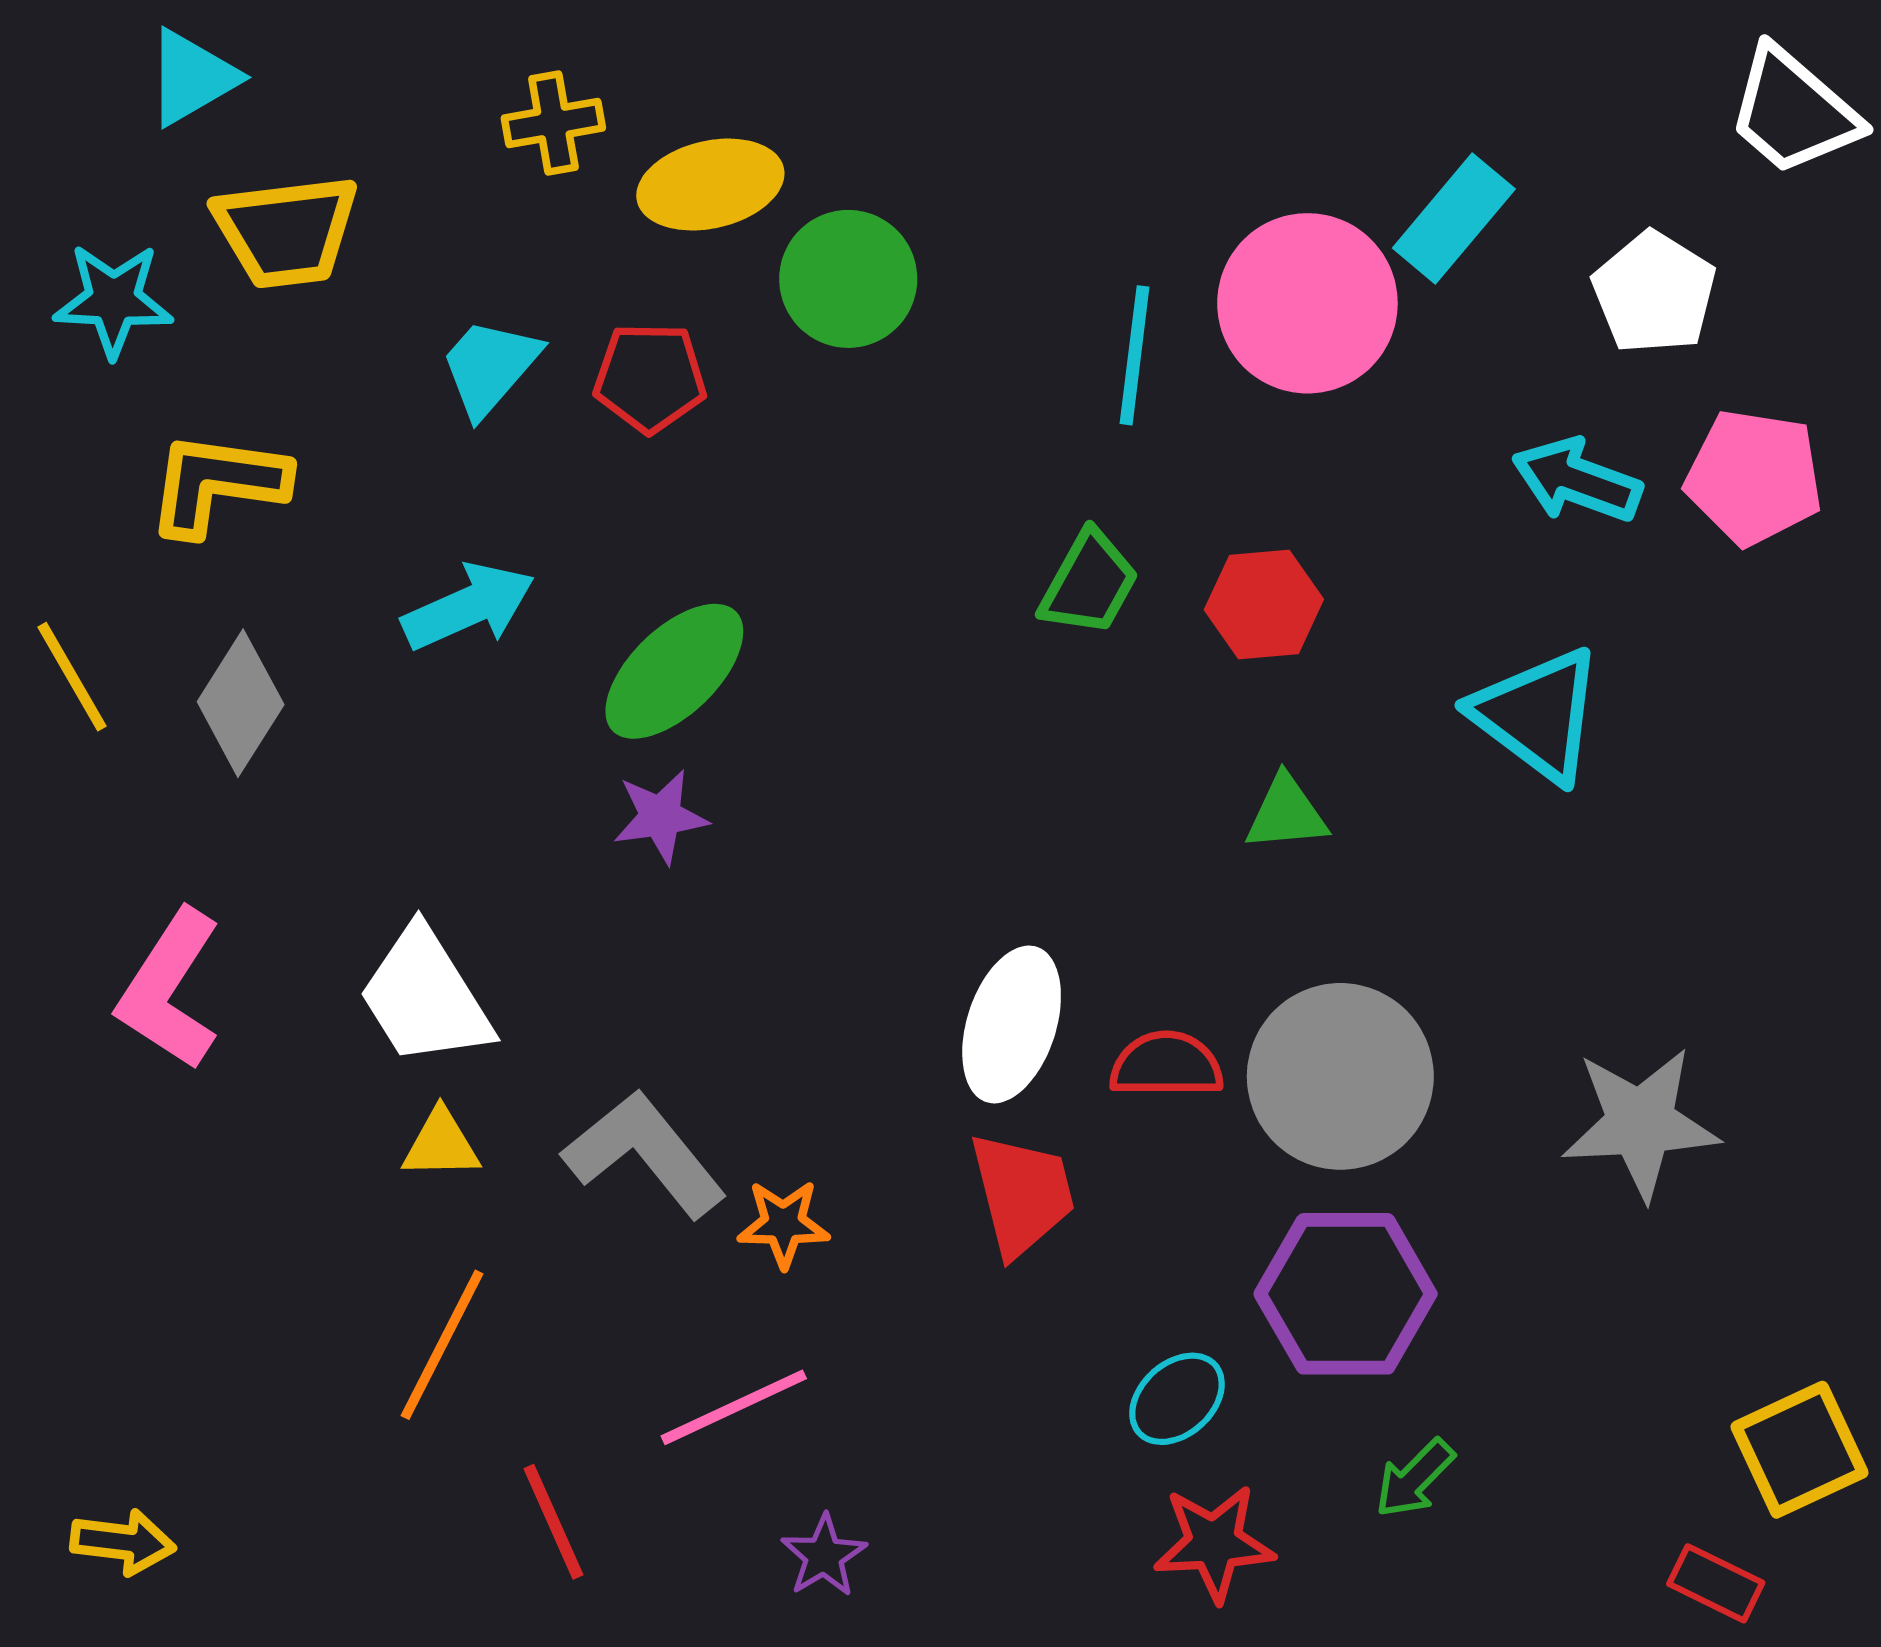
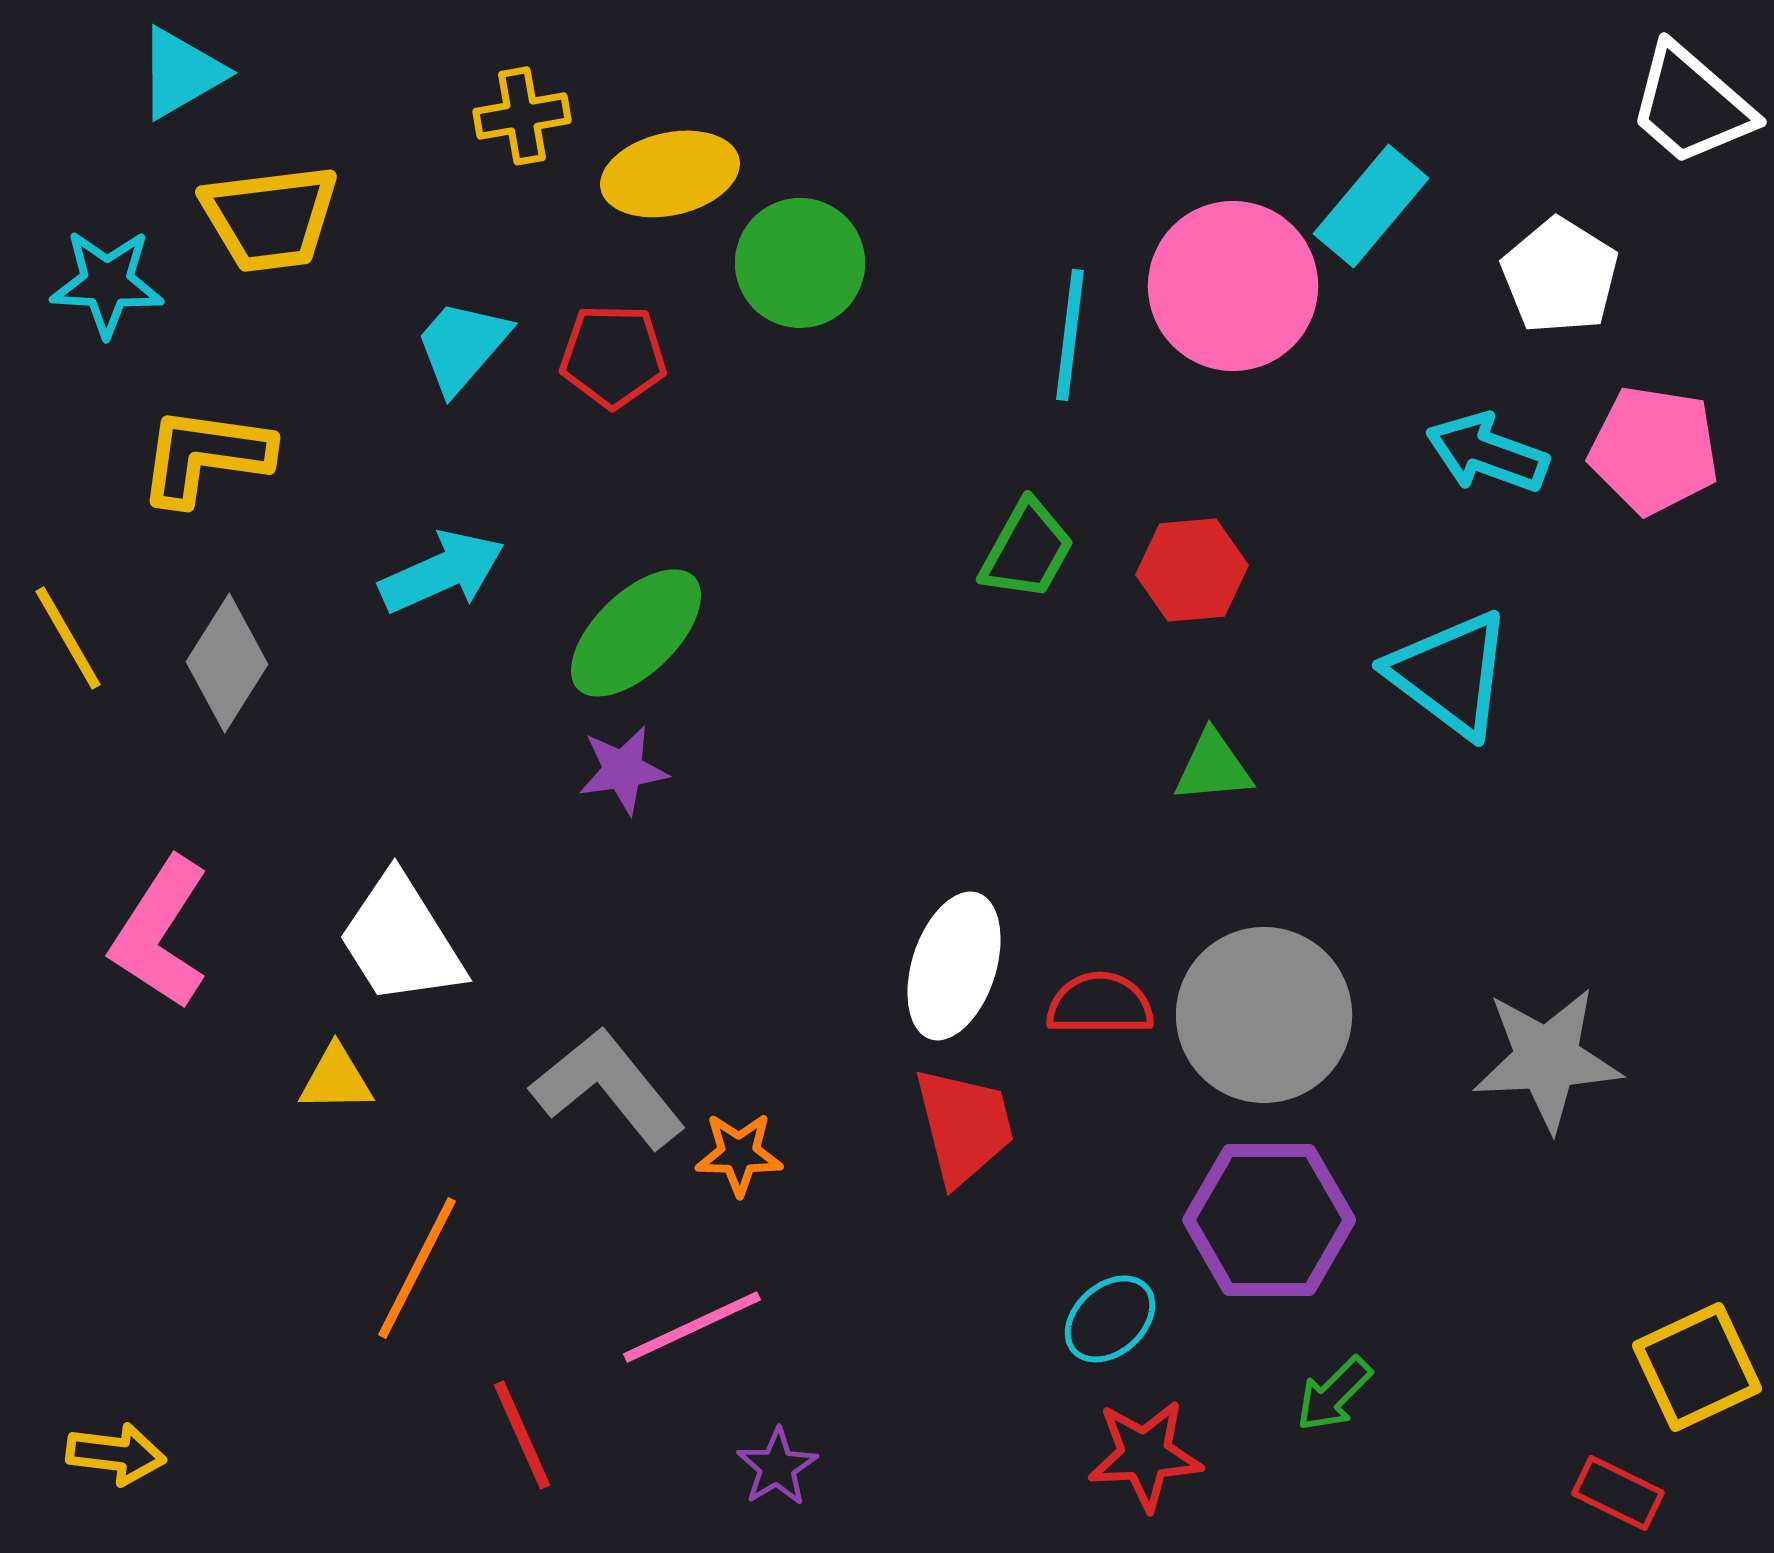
yellow triangle: (441, 1144) -> (336, 1079), moved

